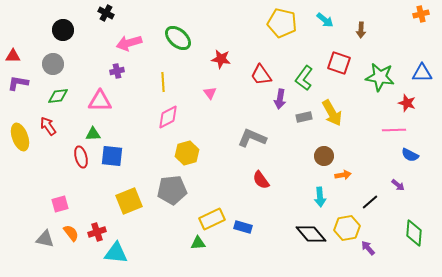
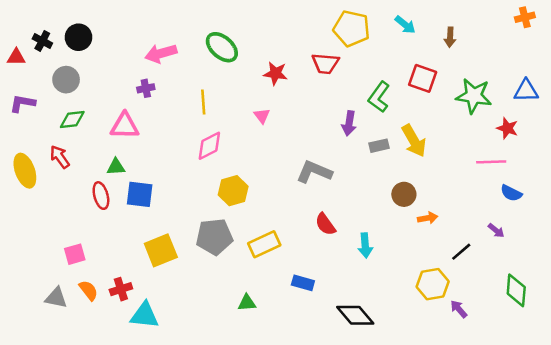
black cross: (106, 13) -> (42, 41), moved
red triangle: (13, 56) -> (16, 57), moved
red trapezoid: (261, 75) -> (325, 63), moved, turned -50
cyan arrow: (320, 197) -> (365, 245), moved
yellow rectangle: (212, 219) -> (264, 244), moved
black diamond: (311, 234) -> (355, 315), moved

